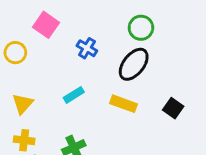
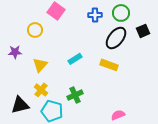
blue cross: (87, 48) -> (95, 15), moved, turned -32
black square: (173, 108) -> (143, 31), moved, turned 32
yellow cross: (24, 140) -> (41, 90), turned 32

